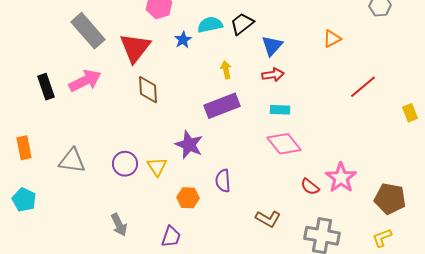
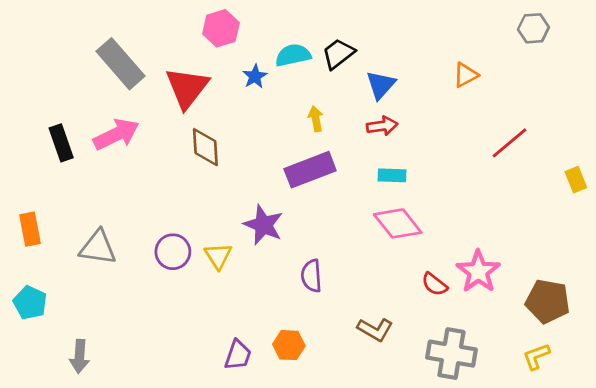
orange hexagon: (188, 198) -> (289, 345), moved
gray arrow: (119, 225) -> (80, 356), moved, turned 30

